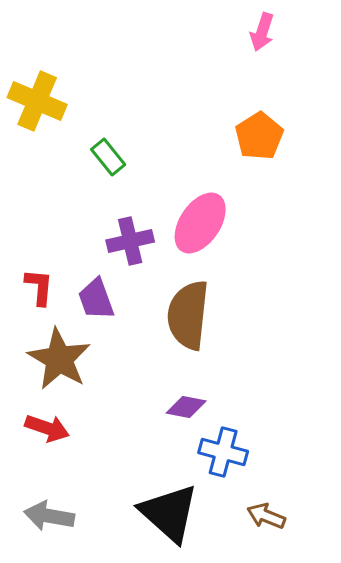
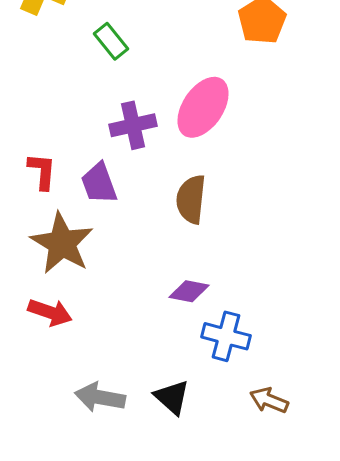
brown semicircle: (188, 315) -> (191, 199), size x0.7
black triangle: (169, 513) -> (172, 397), size x0.6
gray arrow: (49, 516) -> (100, 397), moved

